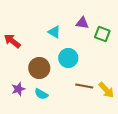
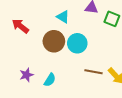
brown circle: (39, 68) -> (54, 41), moved
cyan semicircle: (41, 94) -> (50, 80), turned -88

